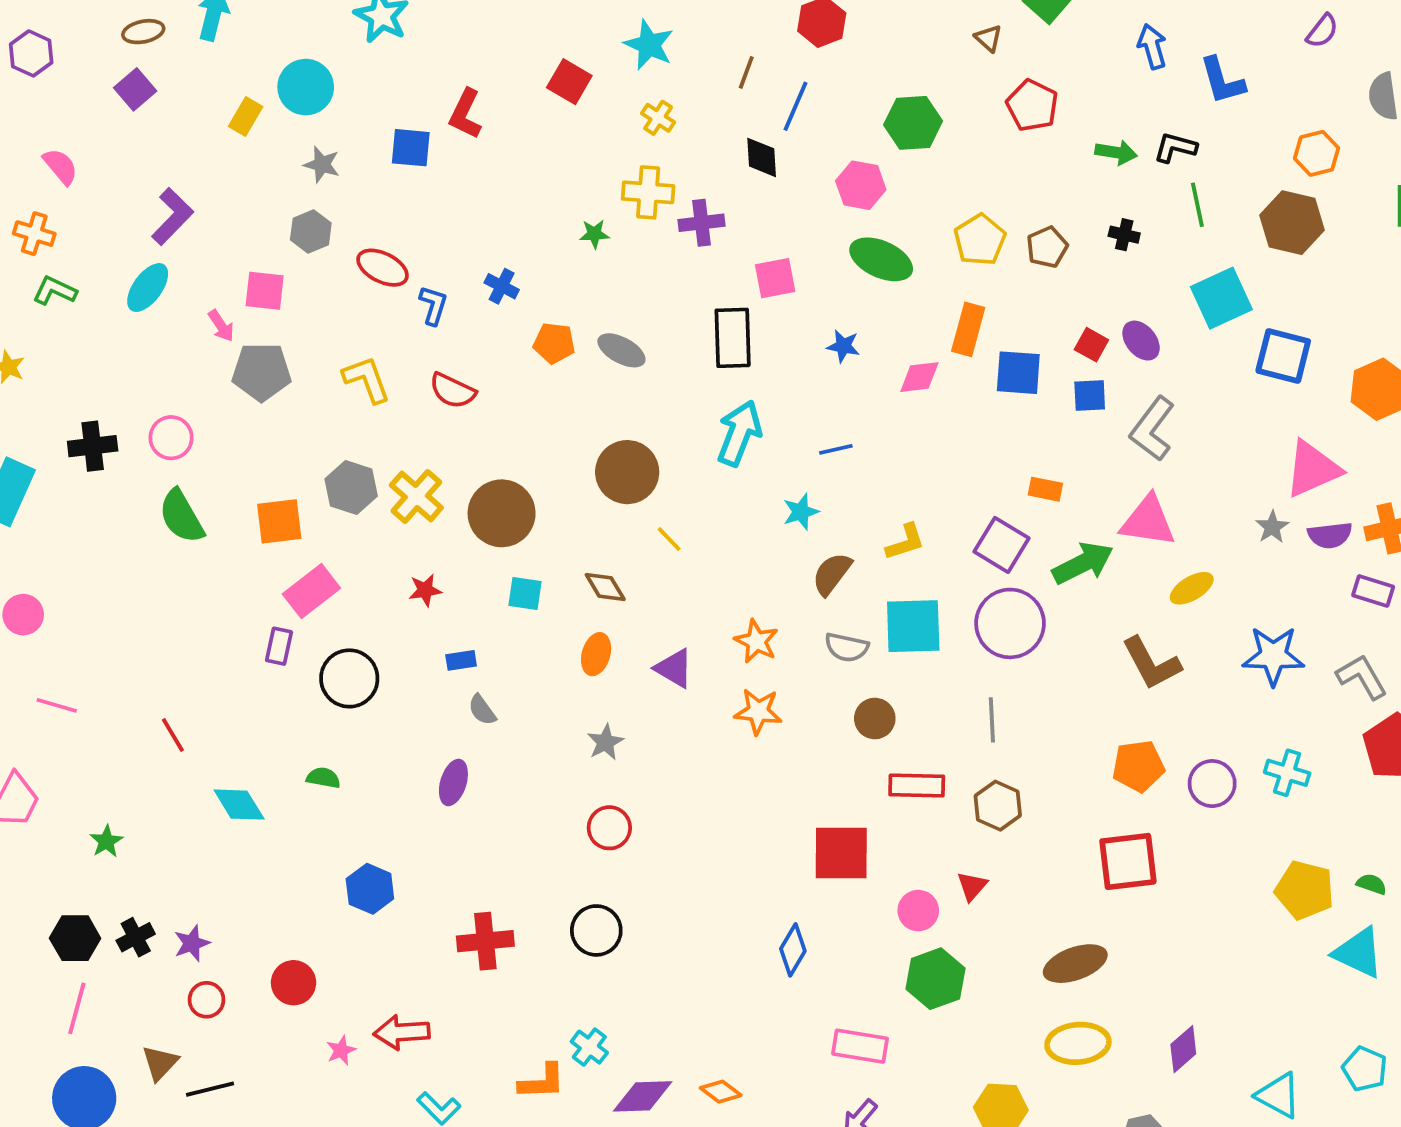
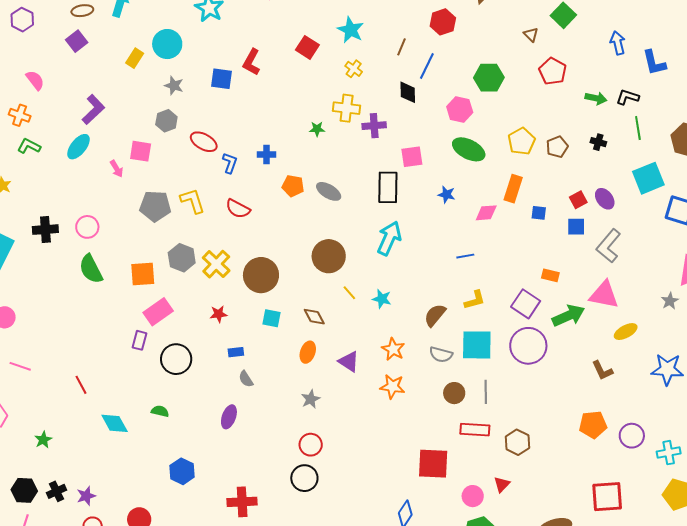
blue cross: (502, 286) -> (267, 154), turned -30
red square: (1091, 345) -> (578, 200), turned 30
gray pentagon: (261, 372) -> (155, 206), moved
blue square: (1018, 373) -> (539, 213), size x0.6
blue line: (836, 449) -> (465, 256), moved
cyan star: (801, 512) -> (382, 299), moved, turned 30
brown L-shape: (1151, 663) -> (602, 370), size x0.7
gray line: (992, 720) -> (486, 392), moved
cyan cross: (1287, 773) -> (669, 453), moved, turned -30
red square: (1128, 861) -> (607, 497), moved
black circle: (596, 930) -> (304, 478), moved

